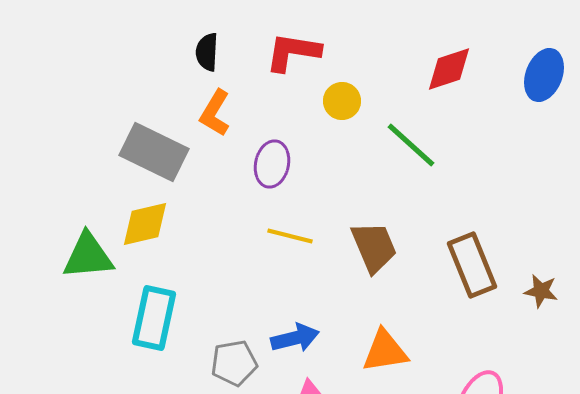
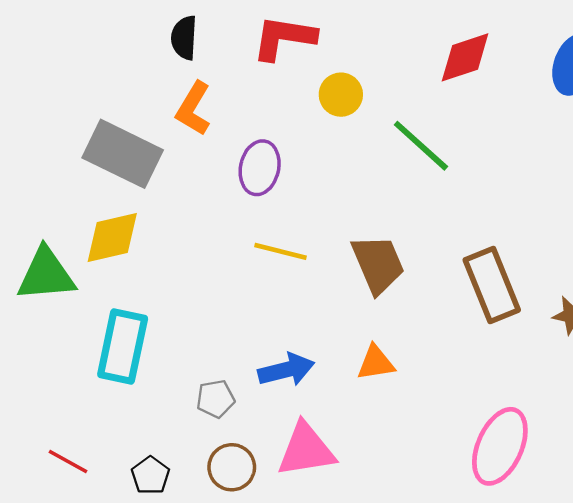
orange triangle: (385, 351) -> (376, 363), moved, size x0.7
gray pentagon: (234, 363) -> (215, 399), size x0.7

